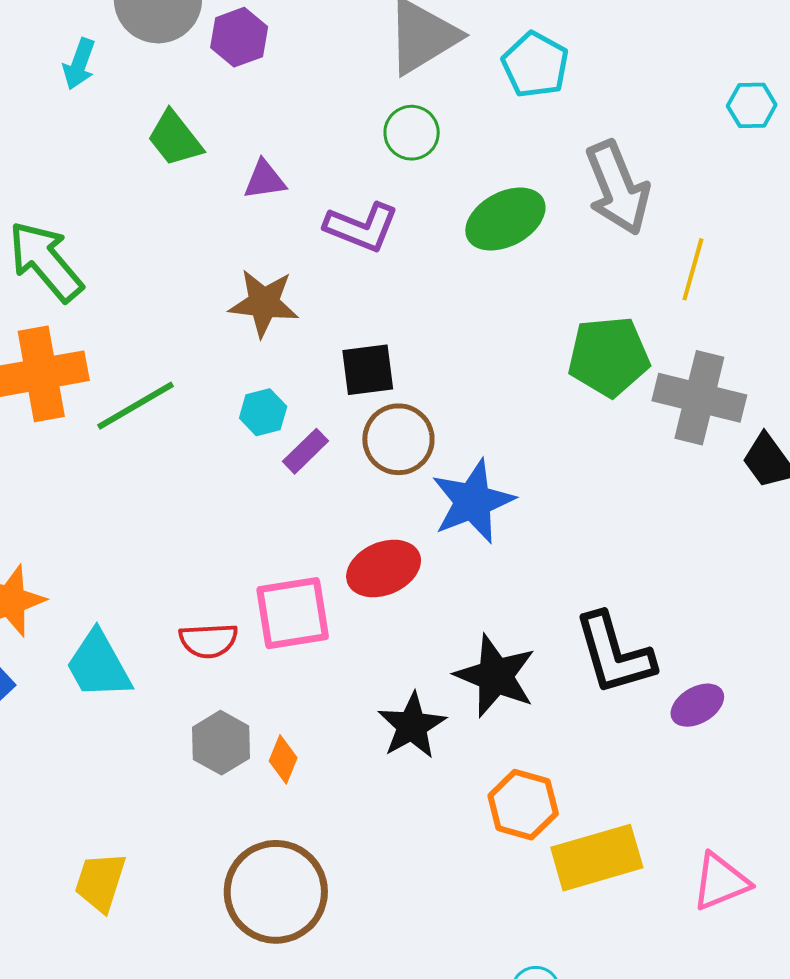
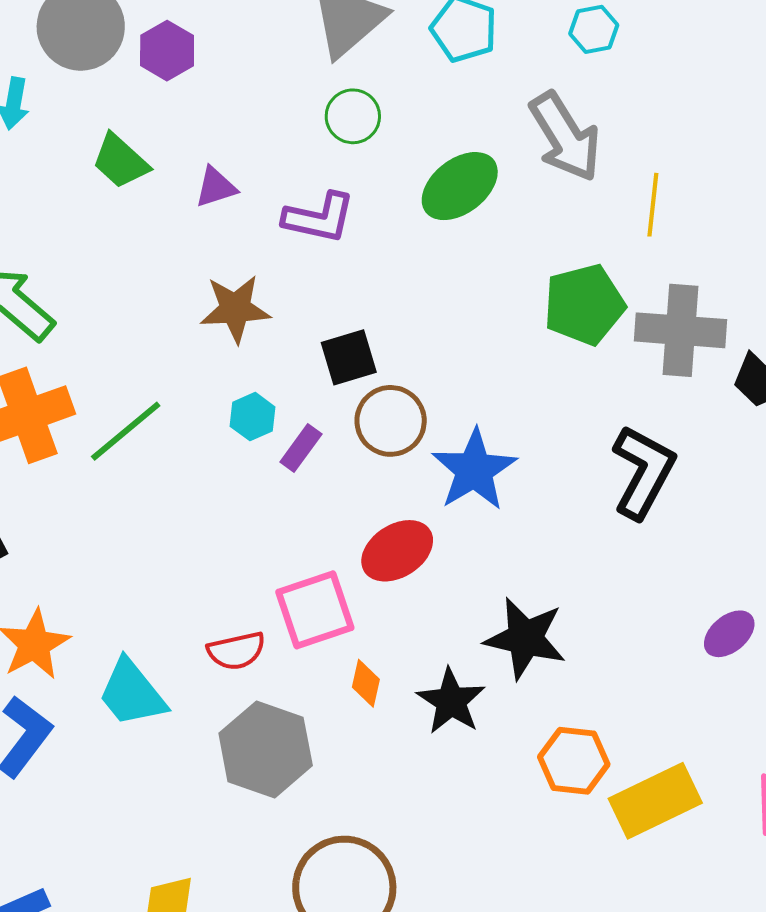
cyan hexagon: (752, 105) -> (594, 29), moved
black L-shape: (614, 654) -> (643, 472), moved, turned -126
gray hexagon: (221, 743) -> (266, 749), size x1.5
orange diamond: (283, 759) -> (366, 683), moved

